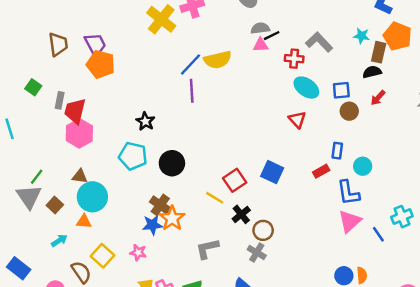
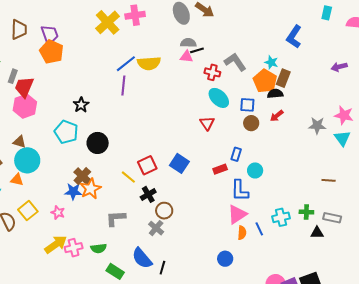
orange pentagon: (397, 36) -> (265, 81), moved
orange semicircle: (362, 275) -> (242, 233), moved

